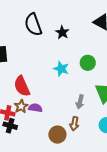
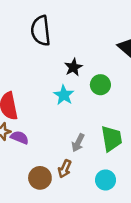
black star: (62, 32) -> (73, 67), moved
green circle: (88, 63) -> (100, 85), moved

